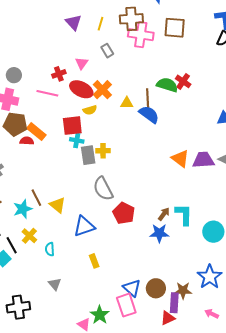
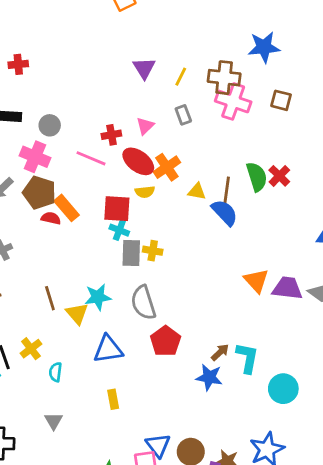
brown square: (175, 28) -> (281, 100), size x0.7
green semicircle: (167, 85) -> (257, 177), turned 45
cyan star: (23, 209) -> (98, 297), moved

